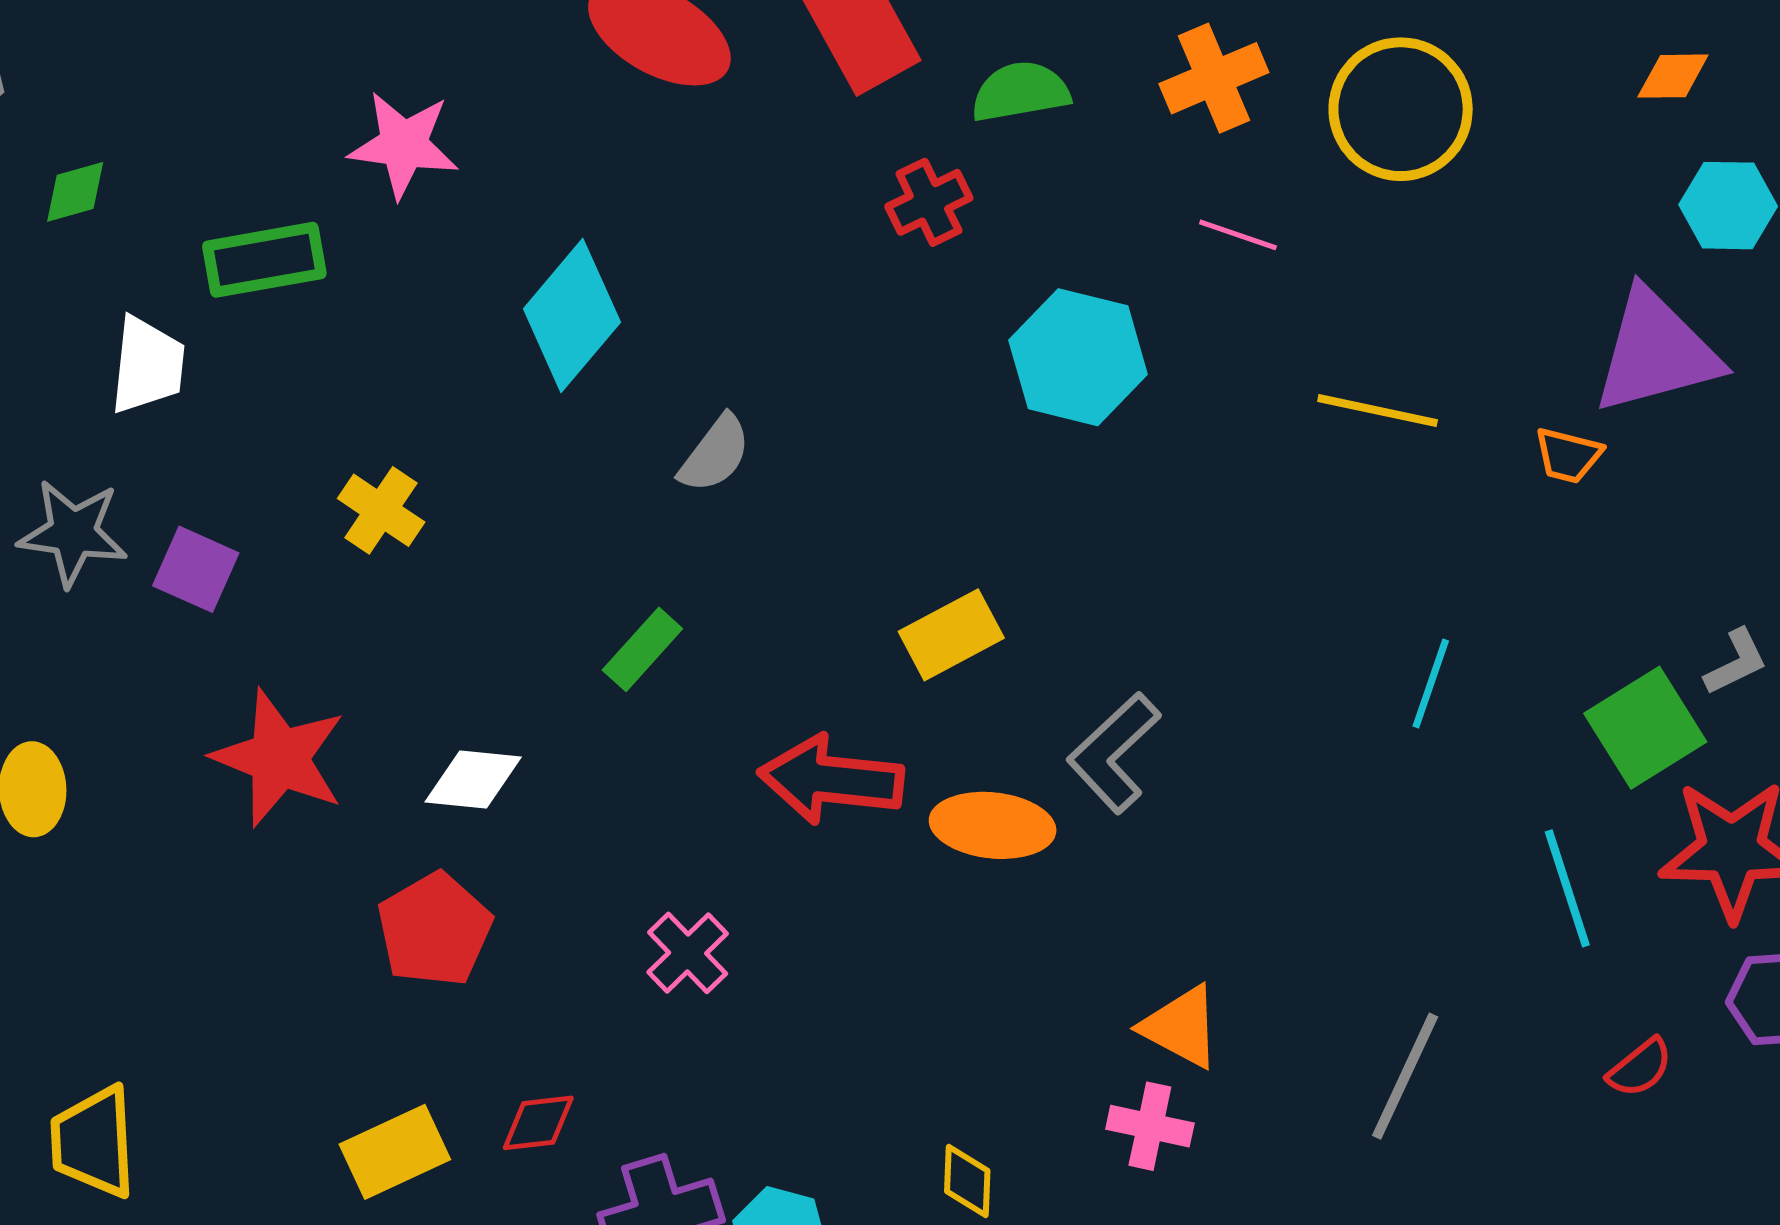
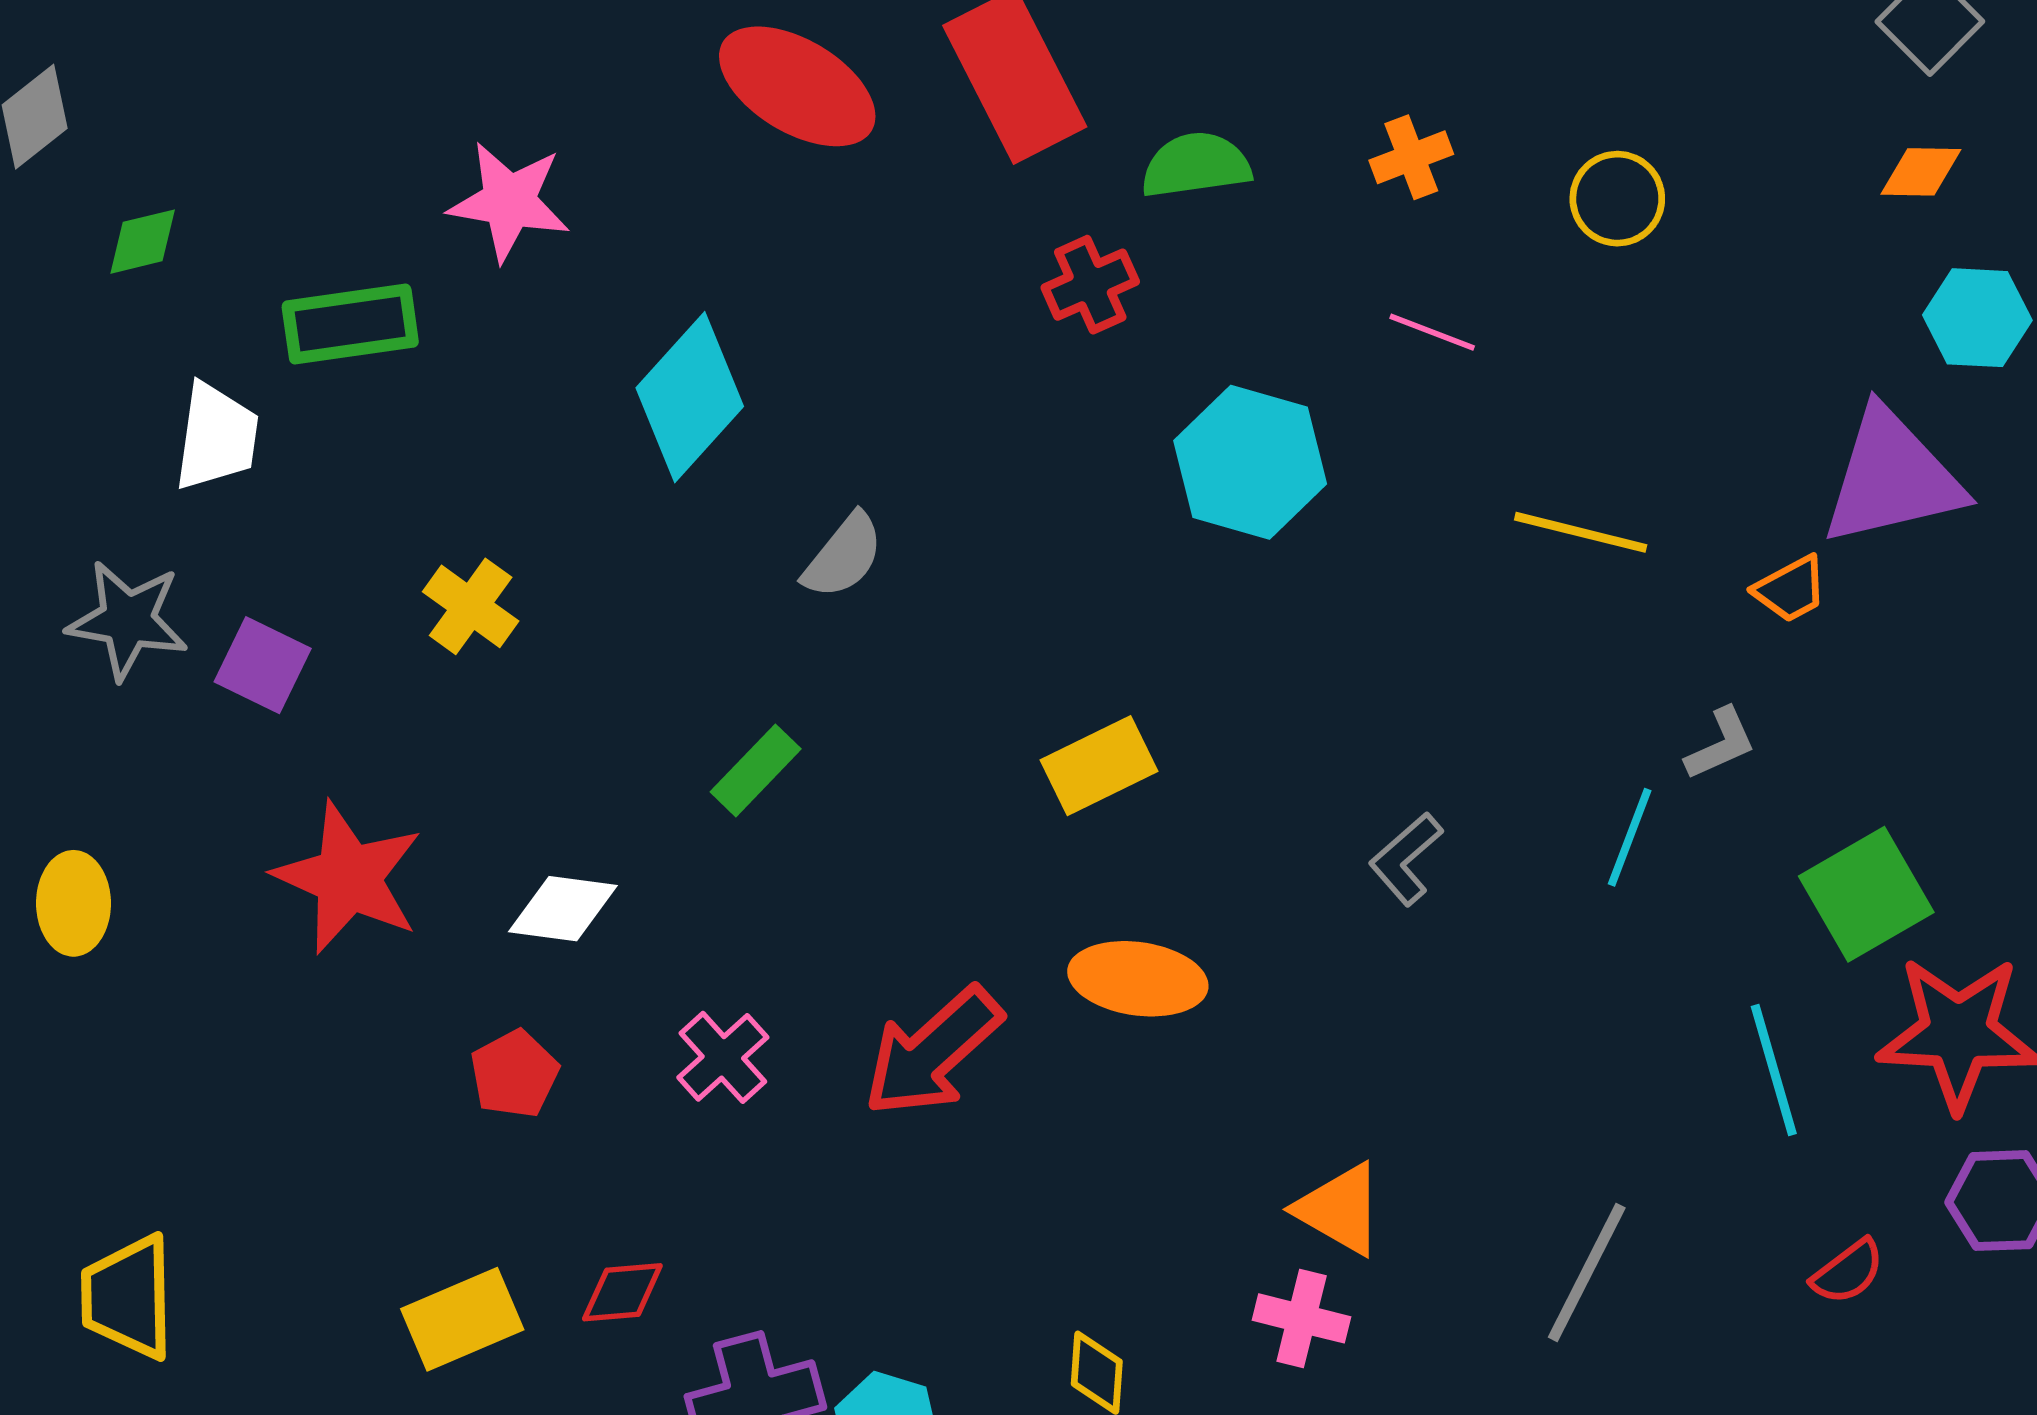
orange cross: (1214, 78) -> (1411, 157), size x0.7
yellow circle: (1401, 109) -> (1617, 199), size x0.6
orange trapezoid: (1568, 455) -> (1791, 589), turned -44
gray L-shape: (1736, 662) -> (1721, 744), moved
gray L-shape: (1114, 753) -> (1406, 859), moved, size x0.7
red arrow: (831, 780) -> (933, 1052), moved, turned -50
red pentagon: (434, 930) -> (514, 1074), size x0.7
pink cross: (688, 953) -> (723, 1057), moved

